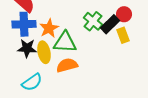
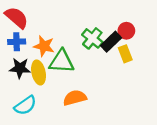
blue cross: (24, 24) -> (17, 42), size x0.7
orange star: (49, 28) -> (44, 46), turned -30
orange semicircle: (67, 65) -> (75, 98), moved

